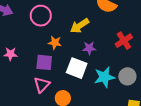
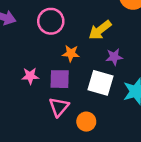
pink star: (10, 54) -> (30, 76), moved

